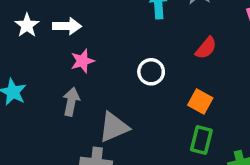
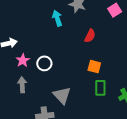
white circle: (151, 72) -> (44, 63), moved
gray triangle: (114, 127) -> (62, 95), moved, turned -36

